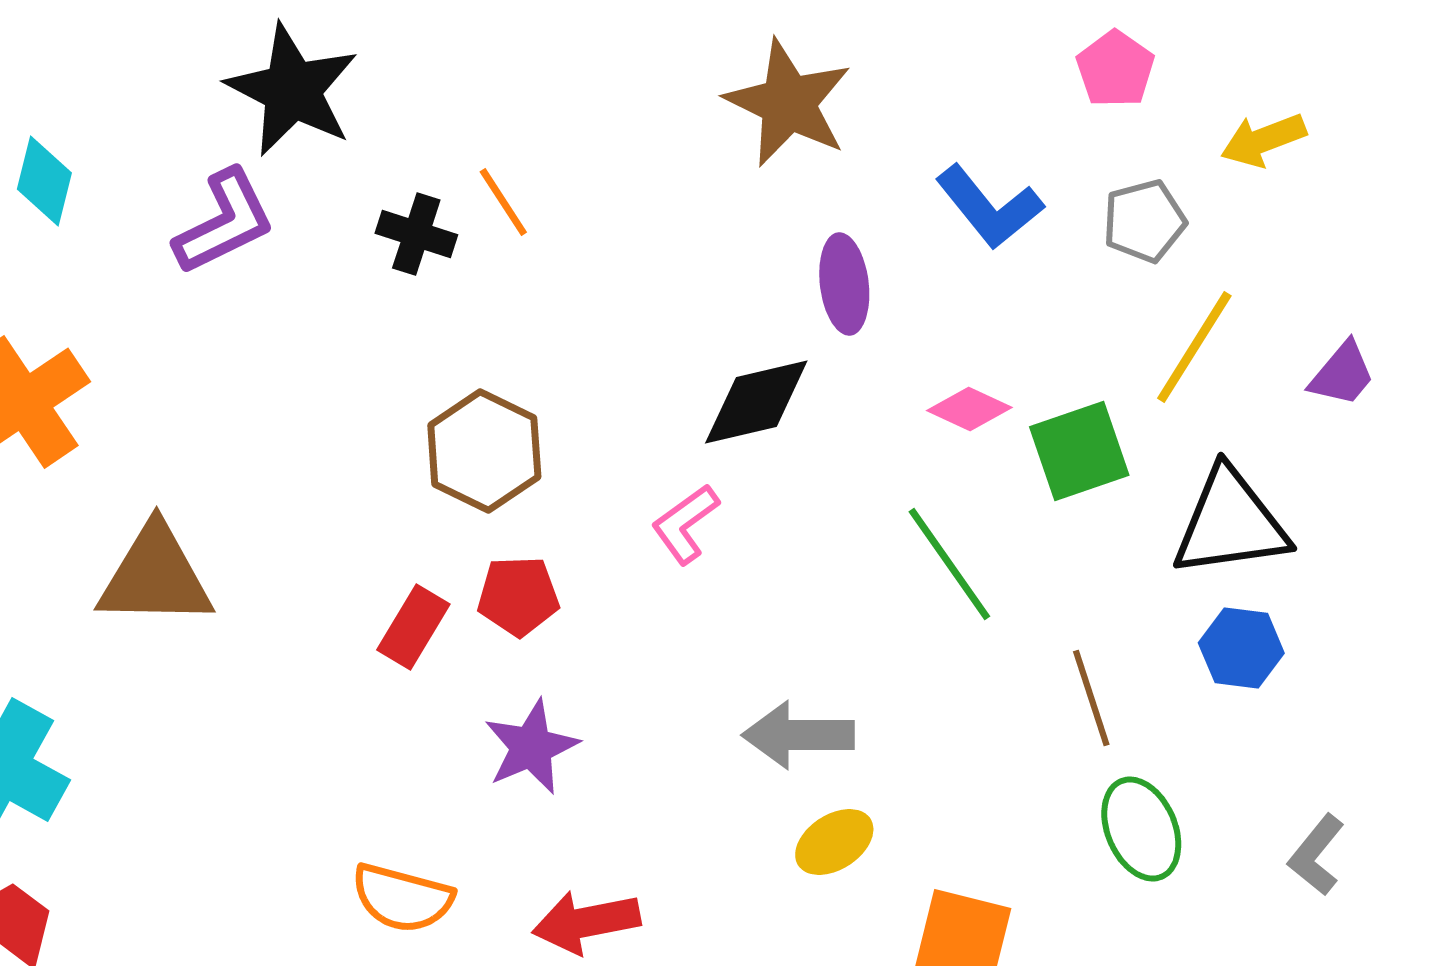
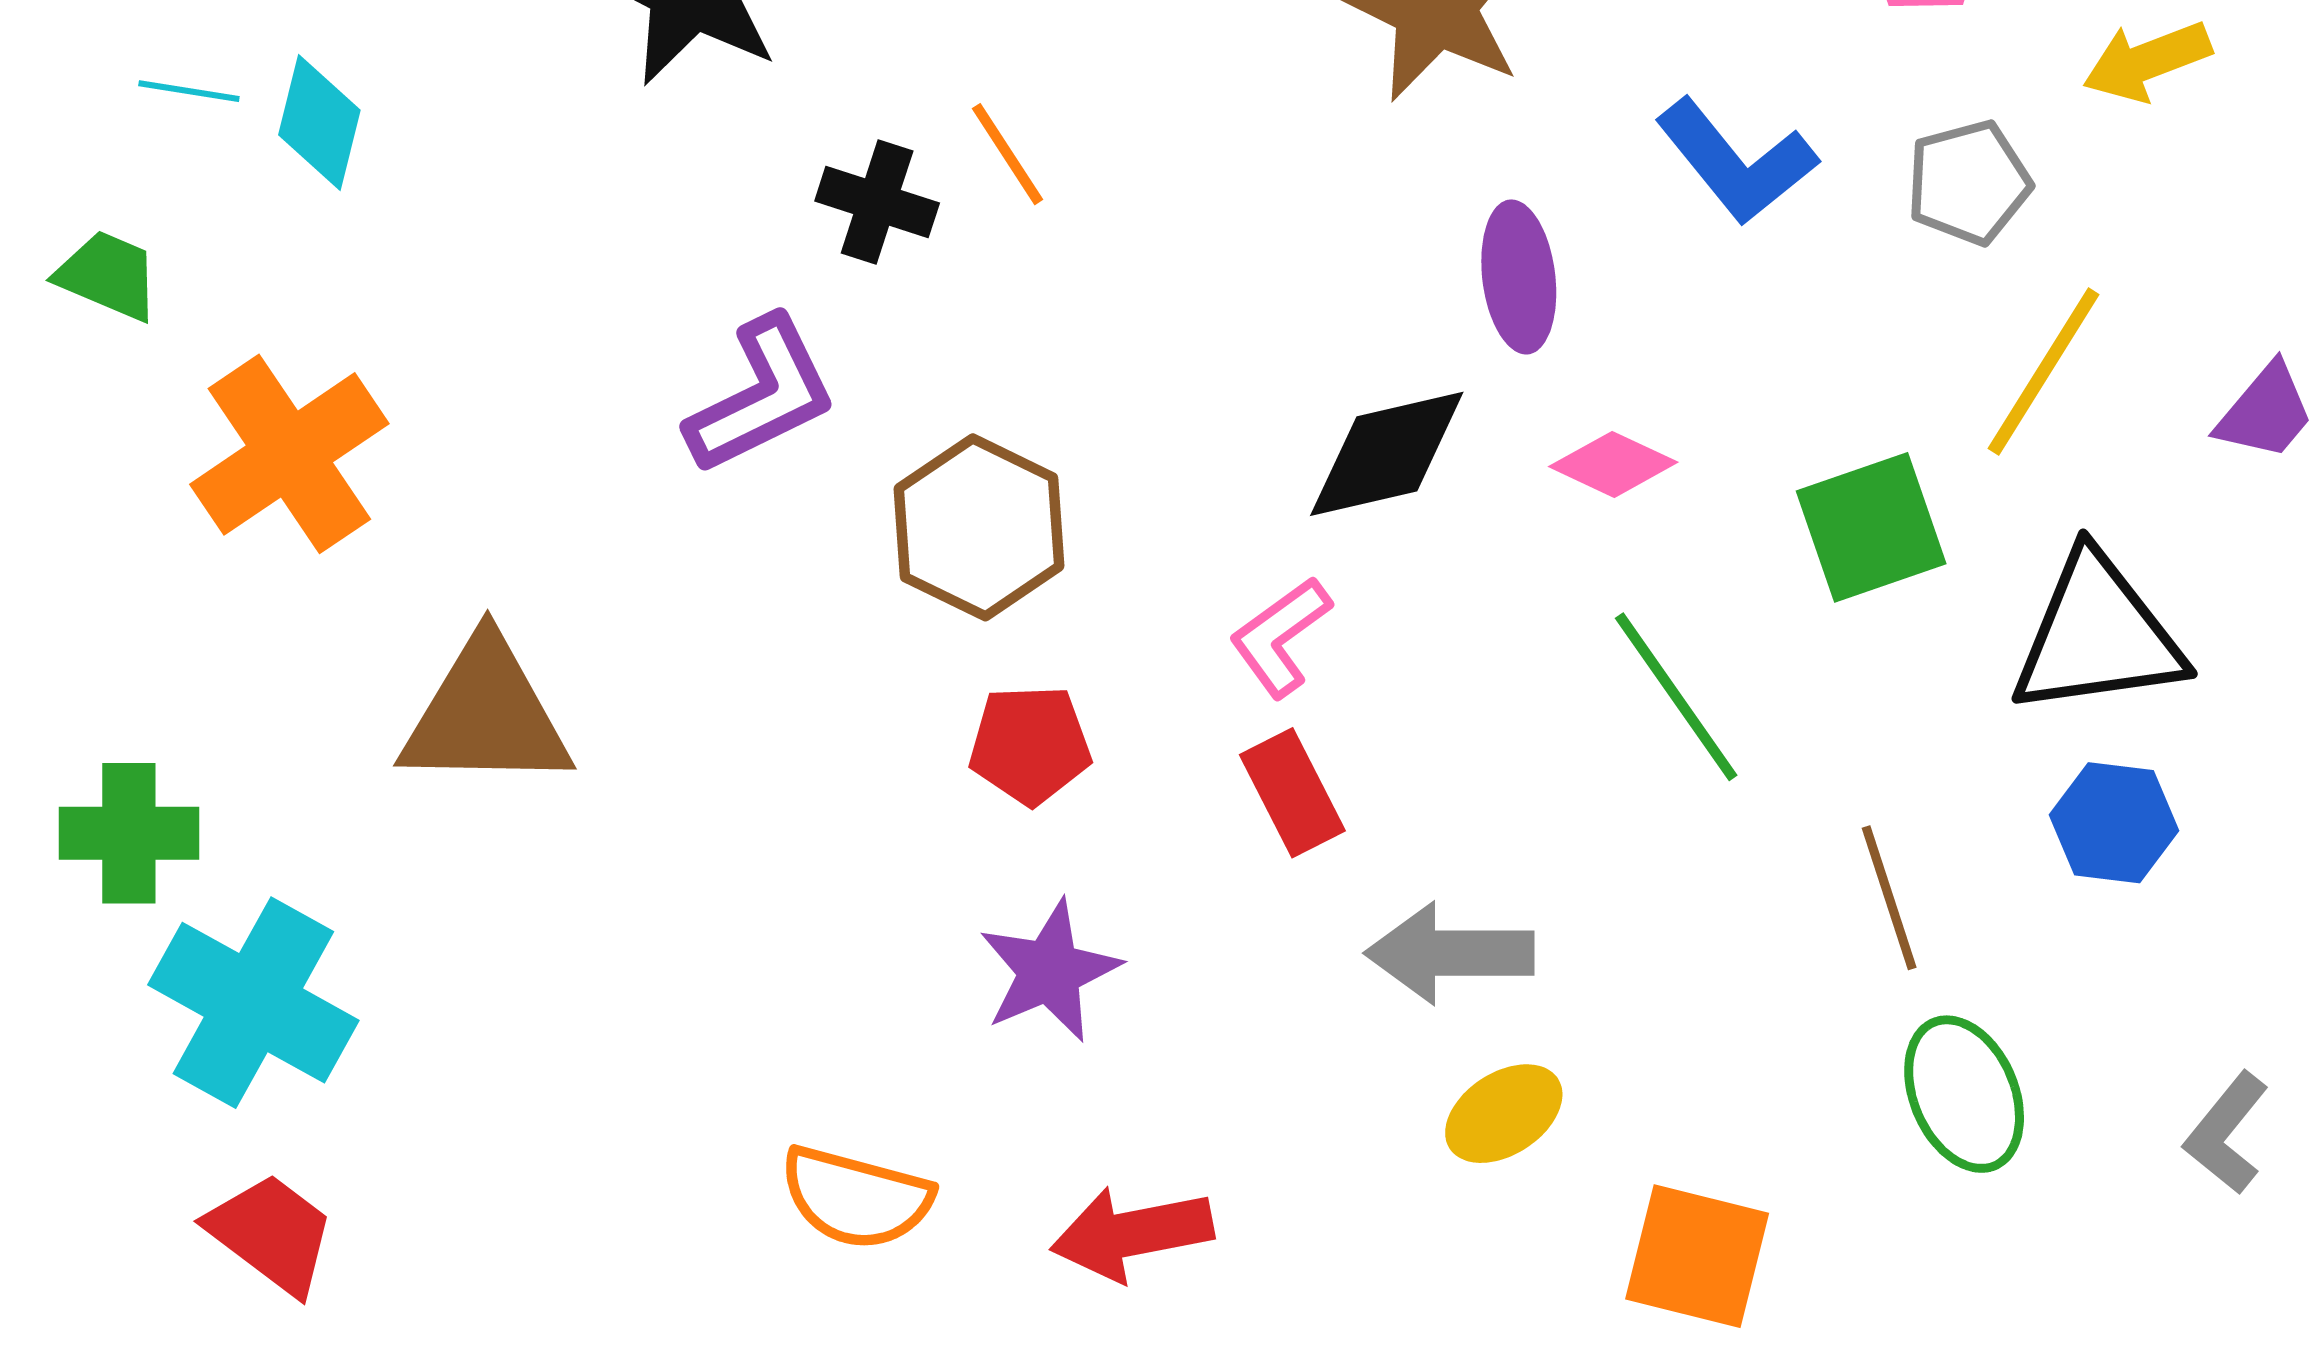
purple L-shape: (224, 222) -> (762, 395), moved
pink diamond: (969, 409) -> (1613, 464), moved
red rectangle: (413, 627) -> (1292, 793), moved, turned -58

